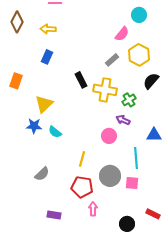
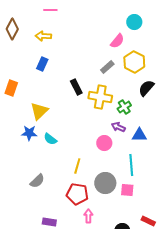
blue triangle: (154, 135) -> (139, 135), moved

